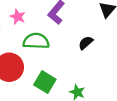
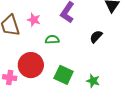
green semicircle: (36, 41) -> (52, 40), size x0.6

